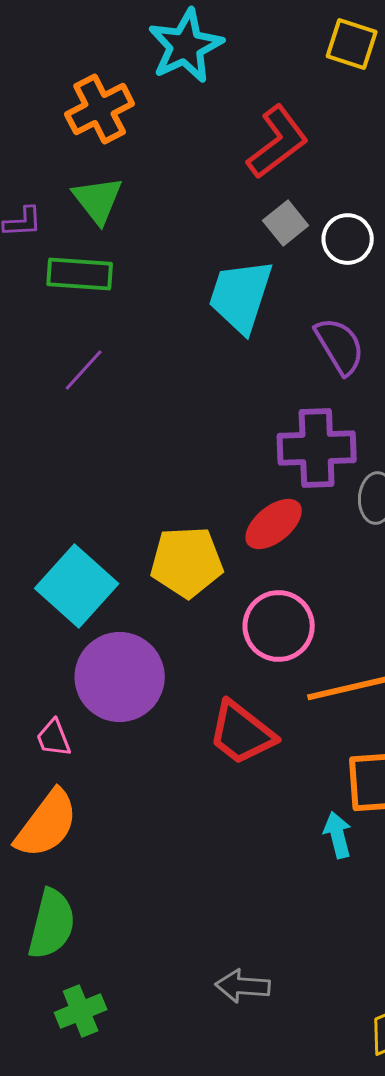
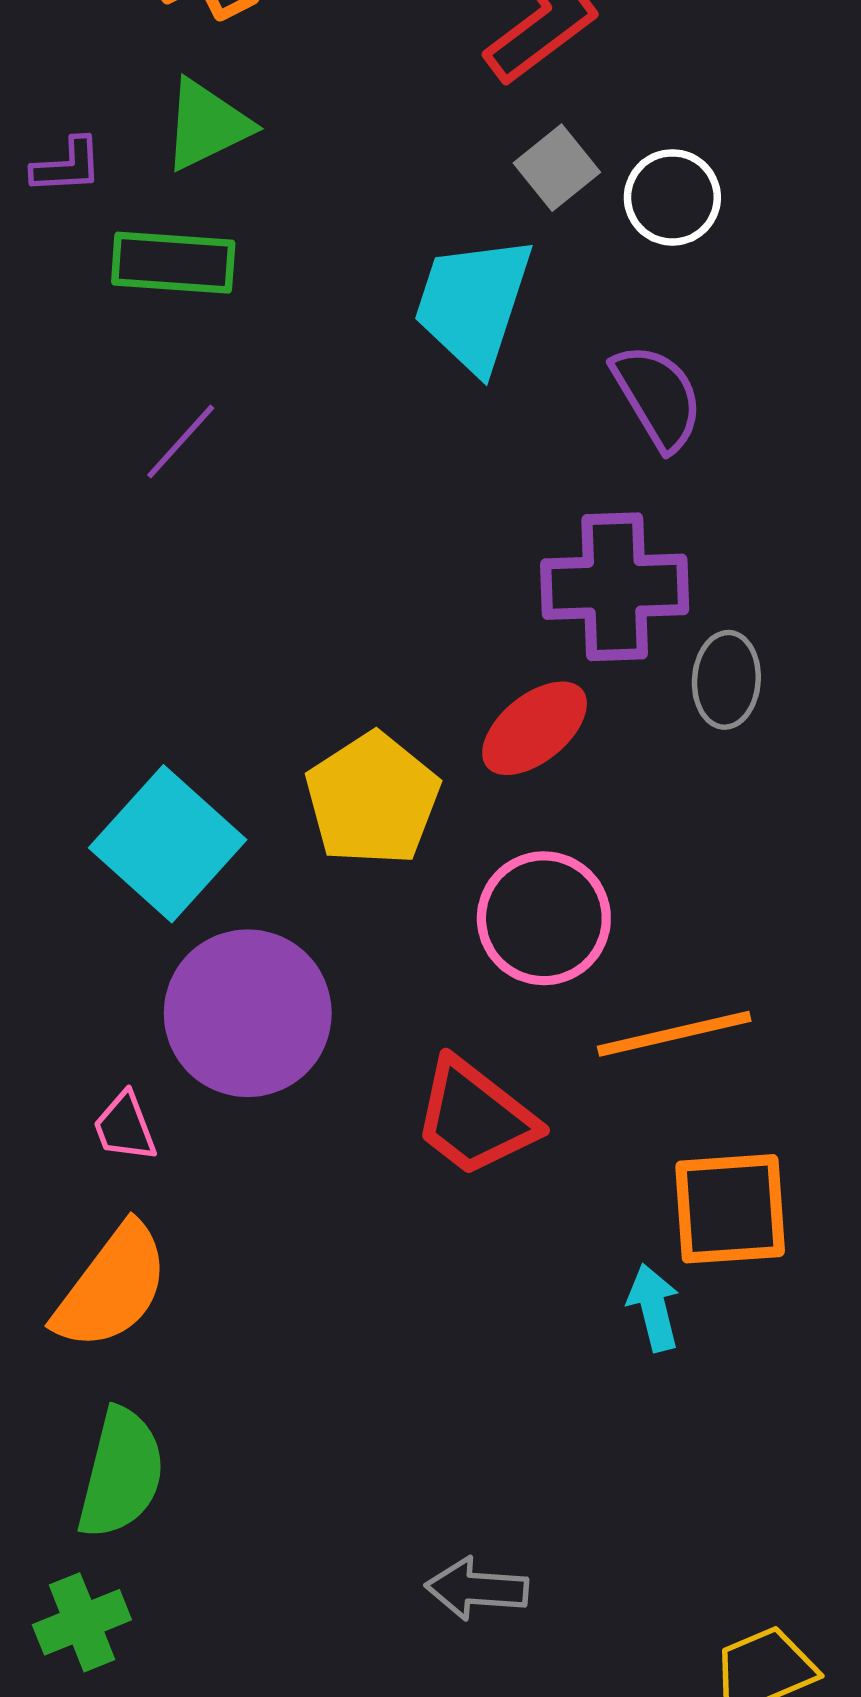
green triangle: (98, 200) -> (207, 125), turned 42
yellow pentagon: (187, 562) -> (373, 799), turned -30
green cross: (81, 1011) -> (82, 1622), moved

